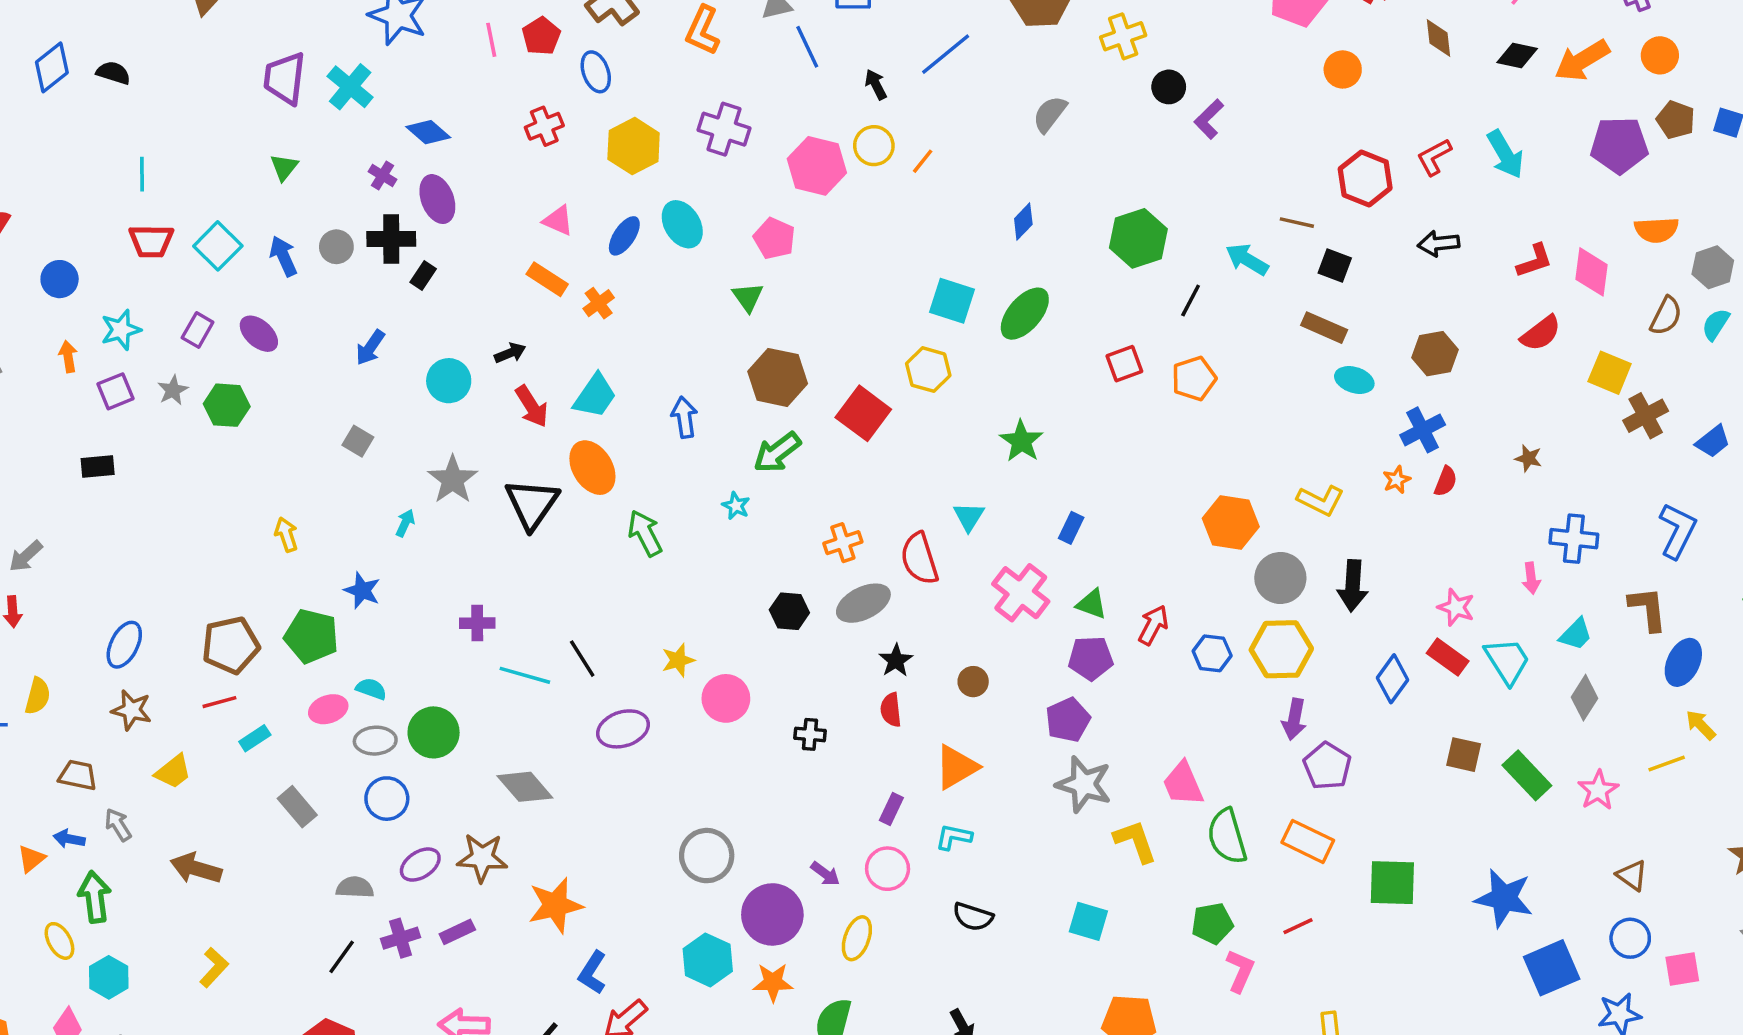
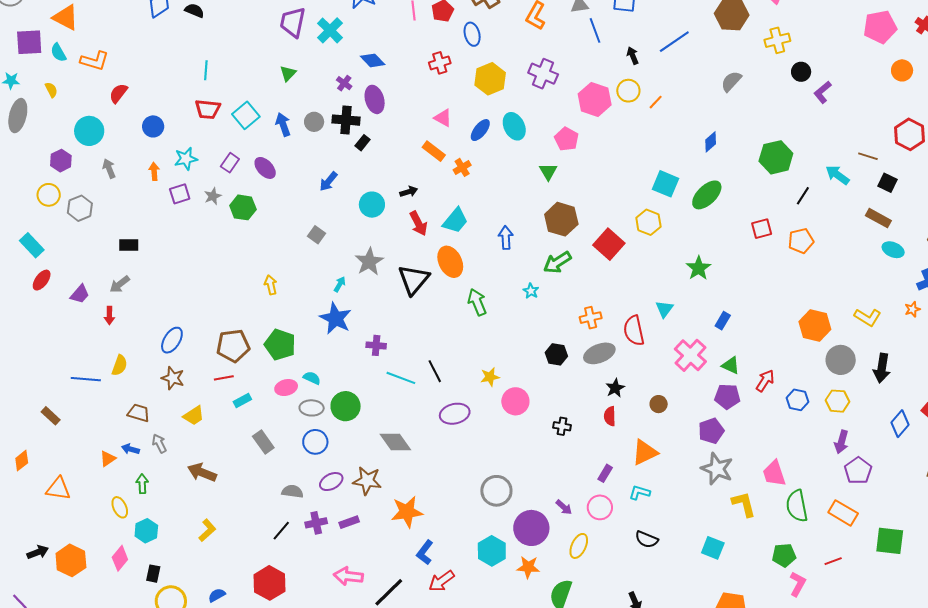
black rectangle: (98, 466) -> (129, 245), moved
blue star: (362, 591) -> (336, 318), moved, size x1.5
yellow hexagon: (1281, 649) -> (838, 401), size x0.7
green arrow: (95, 897) -> (142, 484), size x0.7

